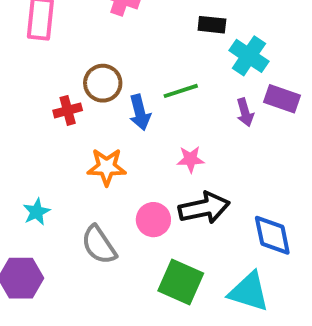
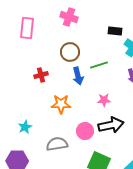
brown circle: (103, 83) -> (70, 52), moved
gray semicircle: (99, 245) -> (57, 144), turned 115

